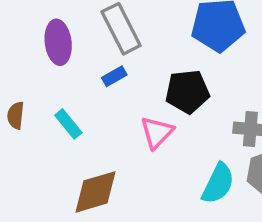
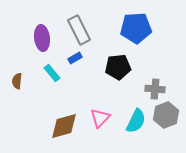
cyan rectangle: (68, 124) -> (52, 73), moved
pink triangle: (157, 132) -> (100, 118), moved

